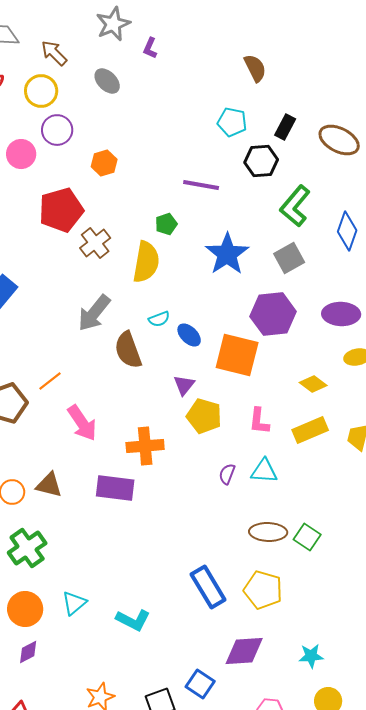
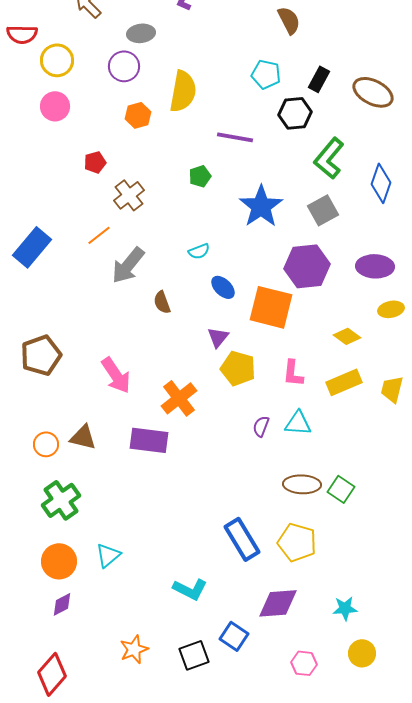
gray ellipse: (107, 81) -> (141, 33), turned -52
yellow circle: (41, 91) -> (57, 60), moved
purple circle: (57, 130) -> (124, 66), moved
red pentagon: (61, 210) -> (95, 162), size x0.5
yellow semicircle: (146, 262) -> (183, 91), moved
cyan semicircle: (159, 319) -> (199, 251), moved
brown semicircle: (128, 350) -> (162, 302), size x0.6
orange line: (50, 381) -> (99, 235), moved
orange cross: (145, 446) -> (179, 398), turned -33
cyan L-shape: (133, 620) -> (190, 589), moved

